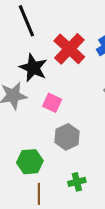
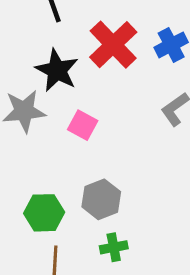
gray hexagon: (67, 137) -> (101, 199), moved

